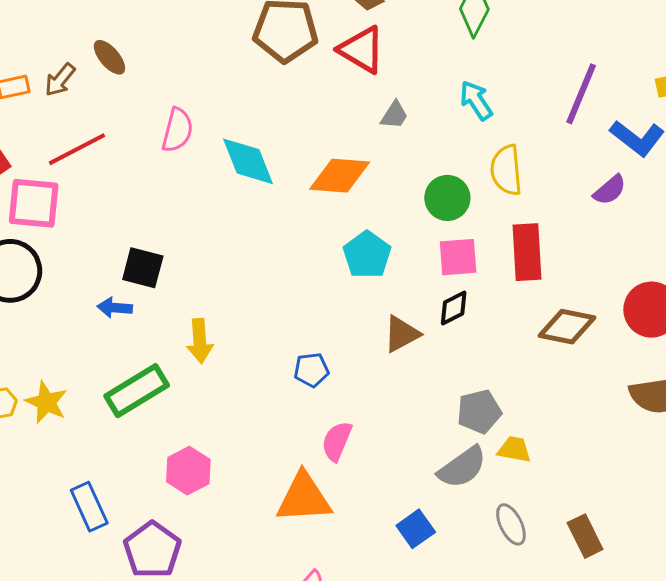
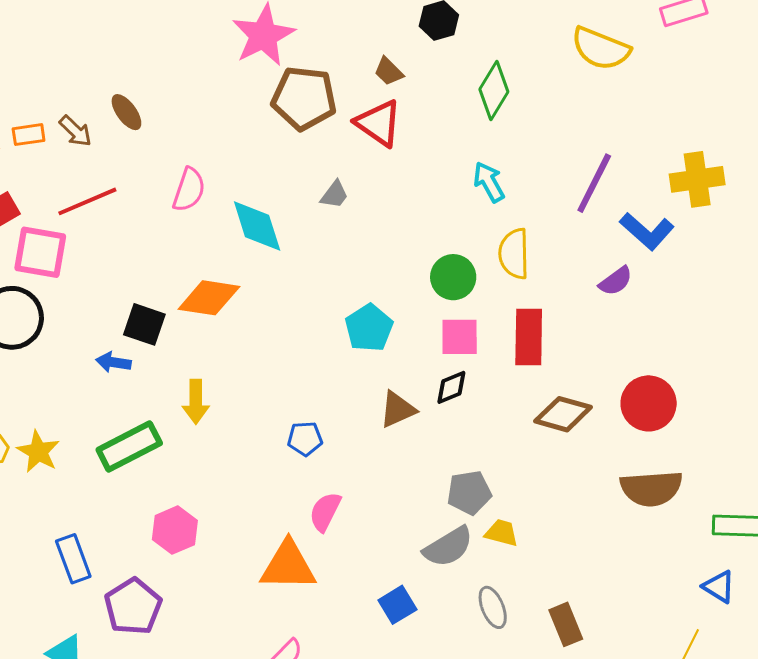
brown arrow: (60, 80) -> (75, 131), turned -90
gray trapezoid: (394, 115) -> (334, 195), moved
orange diamond: (340, 176) -> (209, 298), moved

